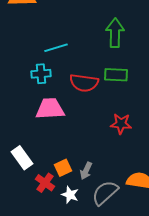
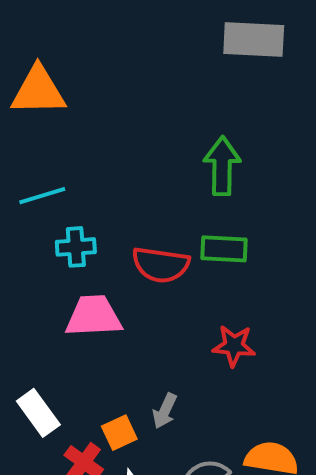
cyan line: (56, 48) -> (42, 196), moved
gray arrow: (86, 171) -> (165, 411), moved

